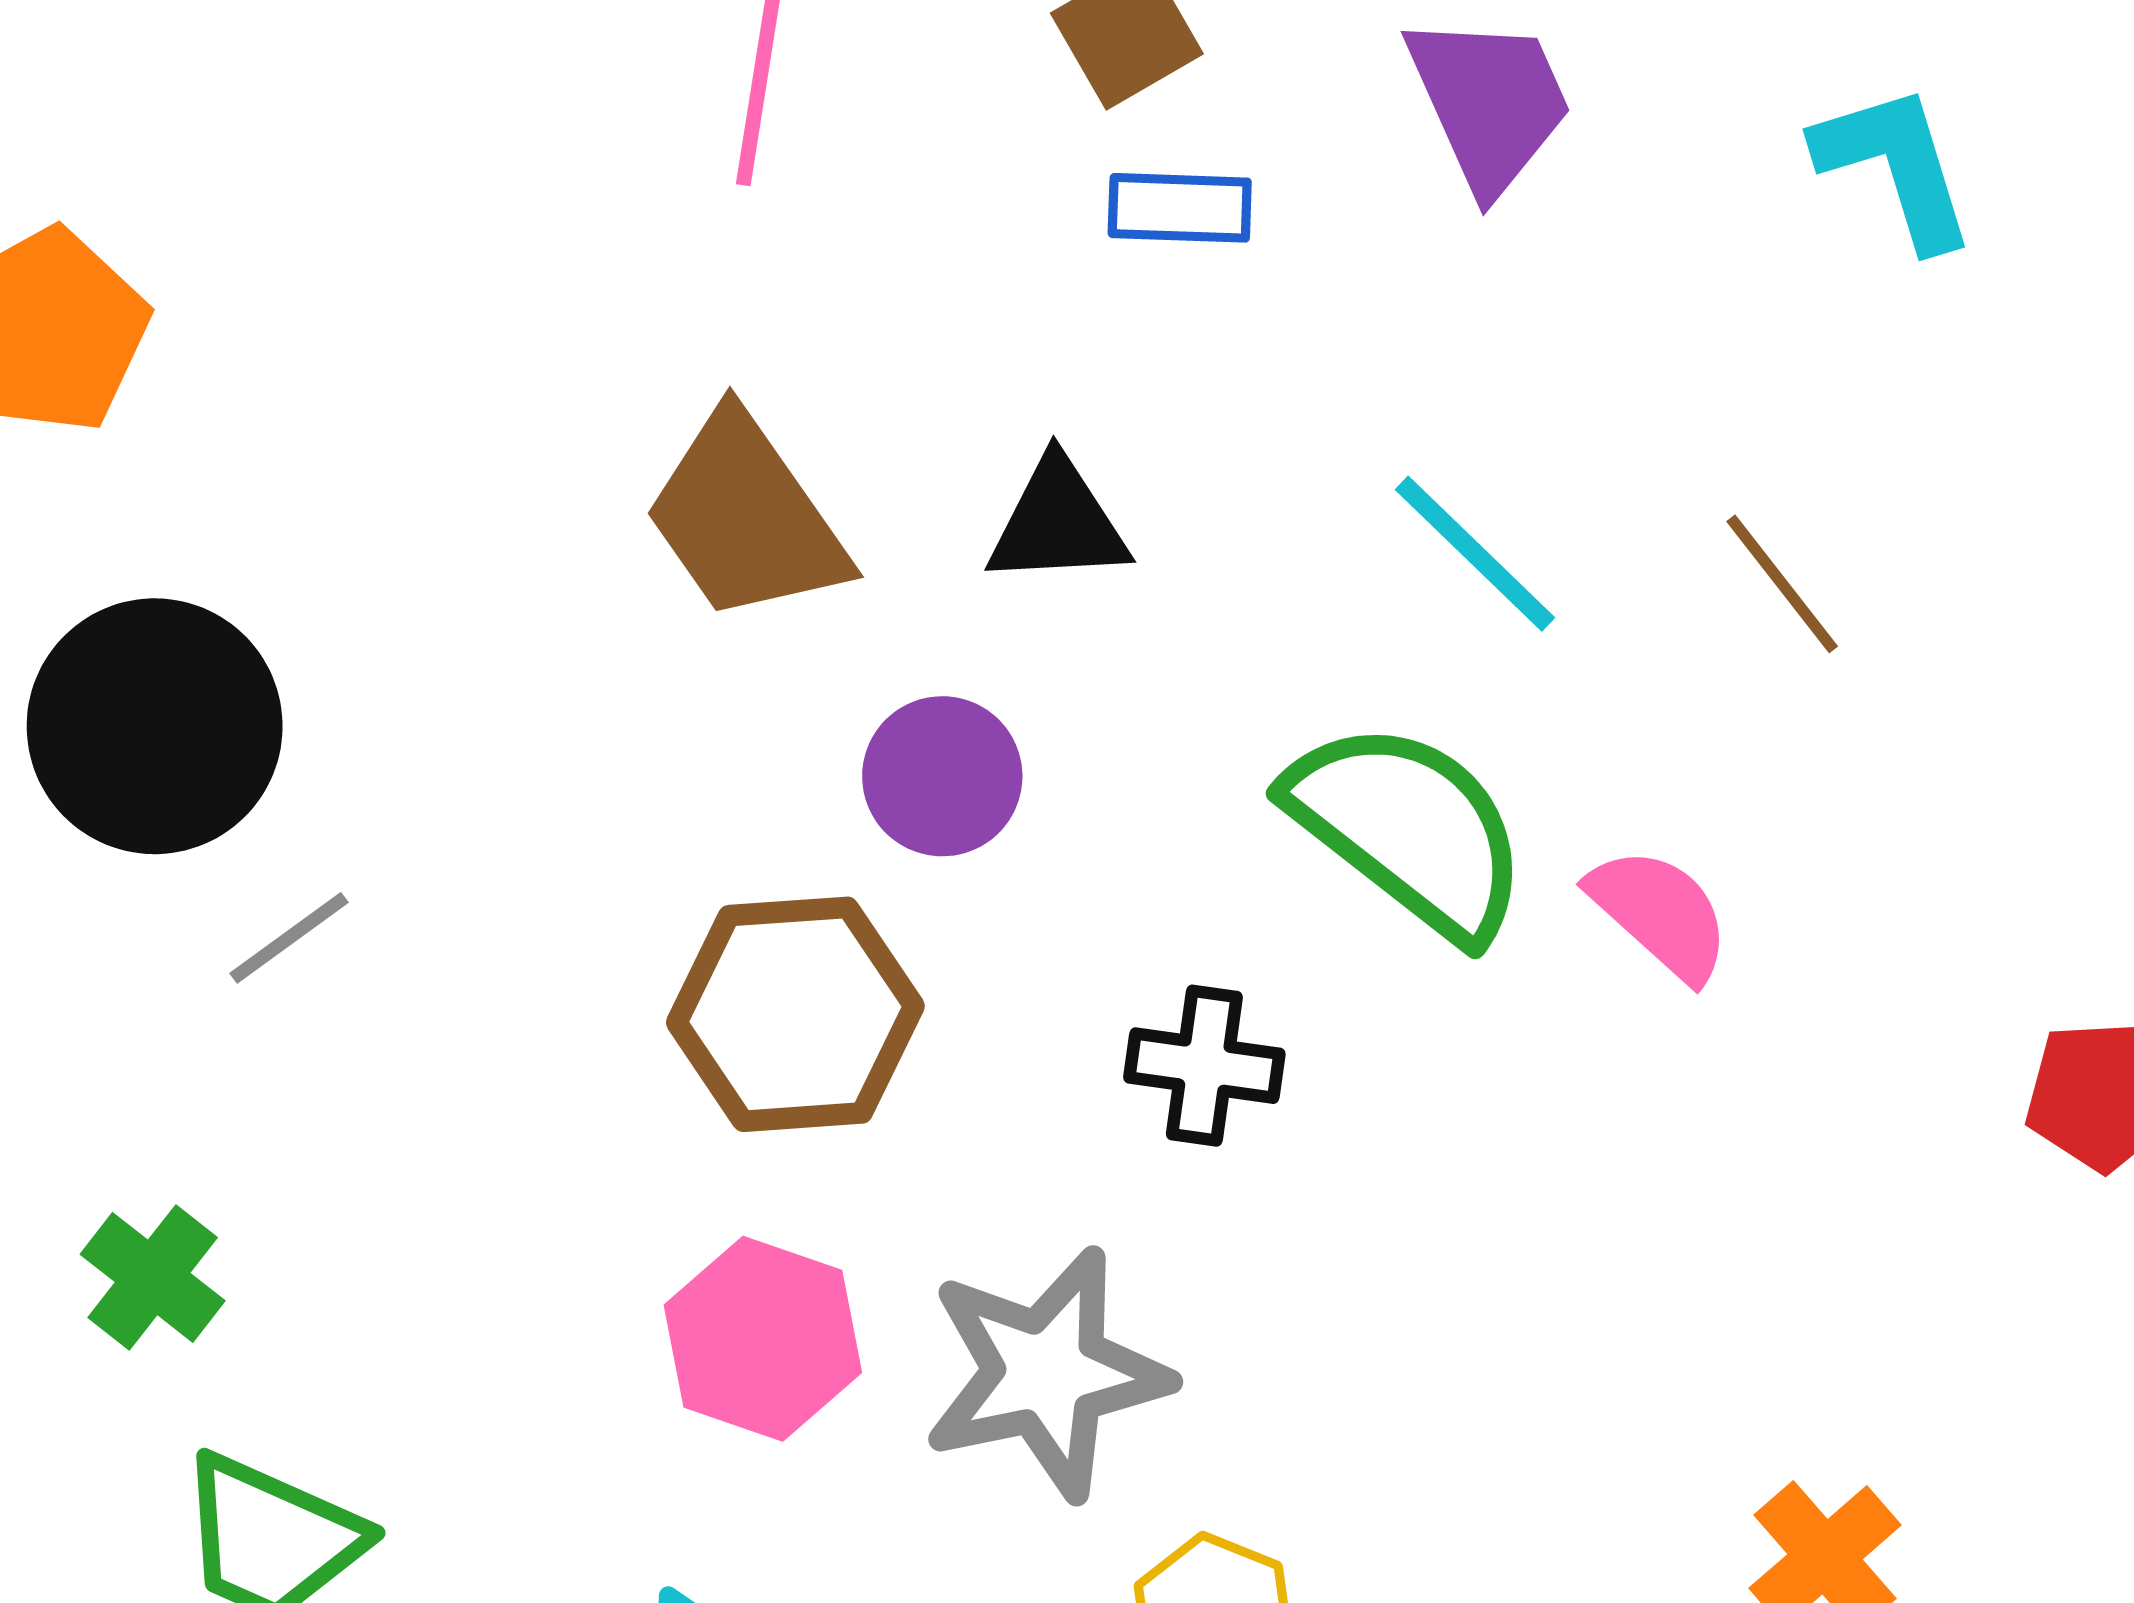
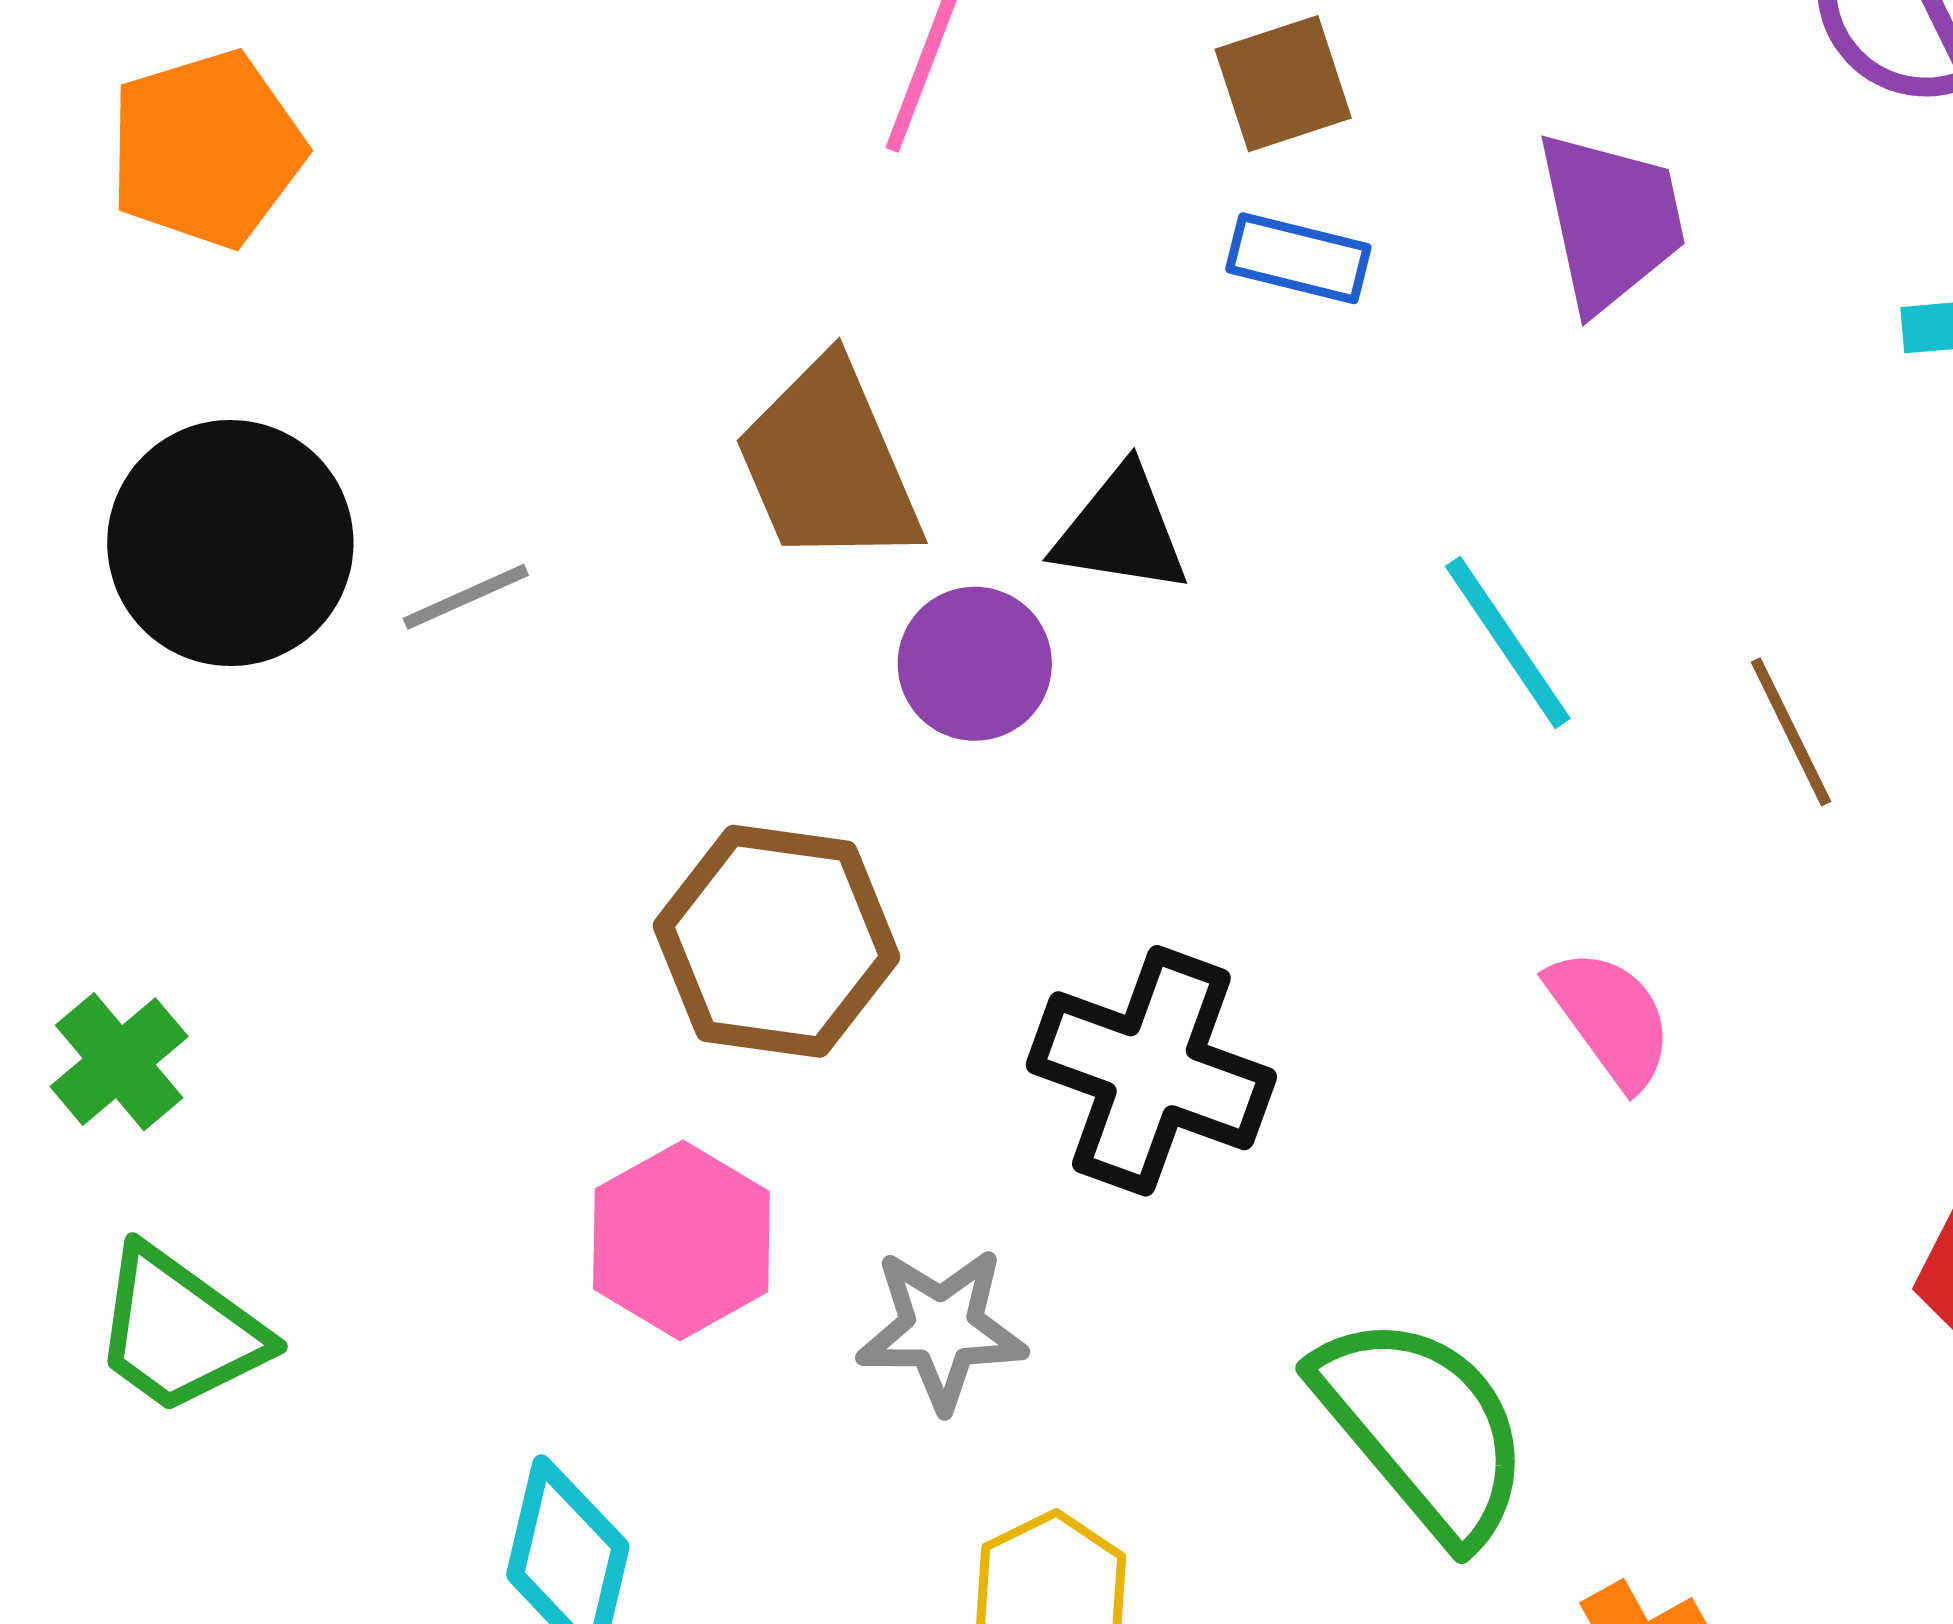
purple circle: (942, 776) -> (975, 664), moved
green semicircle: (1409, 829) -> (1423, 1428), moved
gray line: (289, 938) -> (466, 597), moved
black cross: (1204, 1066) -> (1151, 1071), size x1.6
gray star: (1046, 1373) -> (942, 1329), size x0.7

